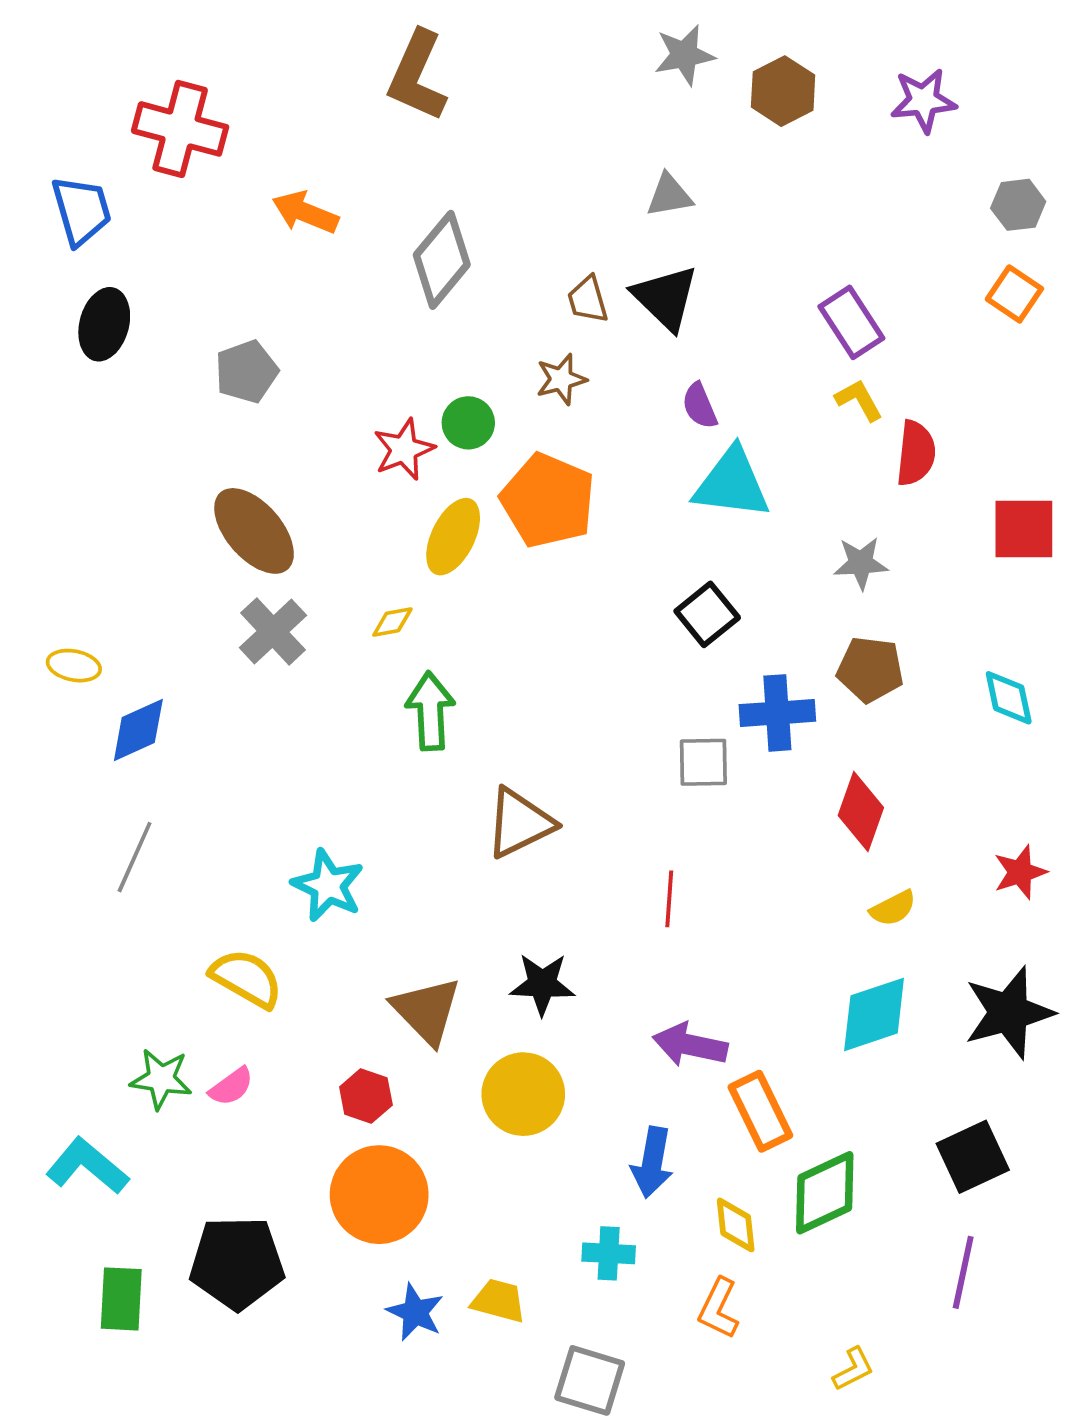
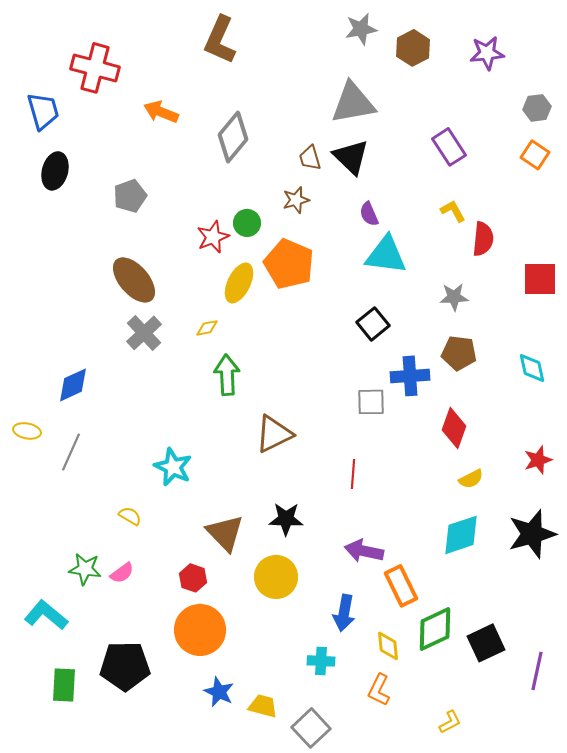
gray triangle: (669, 195) -> (353, 103), size x1.8
purple rectangle: (851, 322) -> (449, 147), moved
yellow ellipse: (74, 666) -> (27, 431), moved
yellow semicircle: (246, 978) -> (130, 516), size x0.6
black square: (973, 1157) -> (486, 643), moved
purple line: (963, 1272) -> (537, 671), moved
yellow trapezoid: (499, 1301) -> (263, 706), moved
gray square: (590, 1380) -> (311, 728), turned 30

